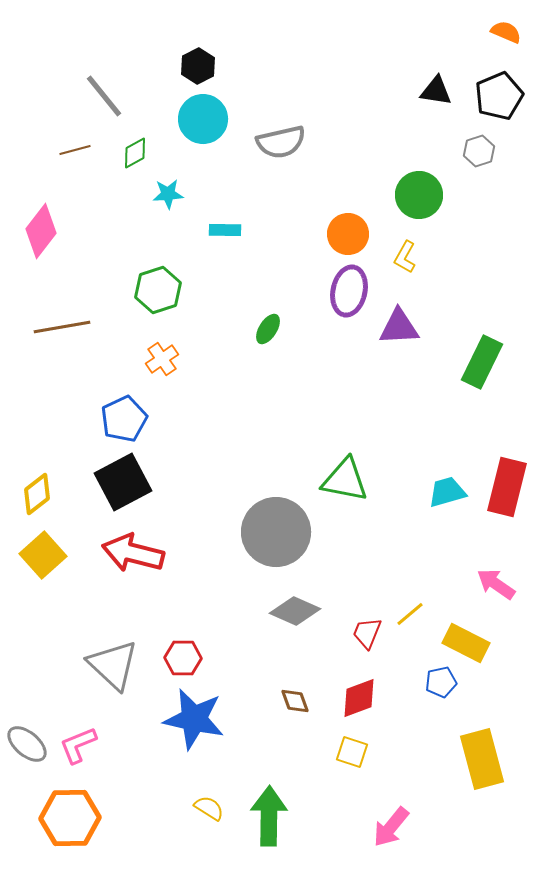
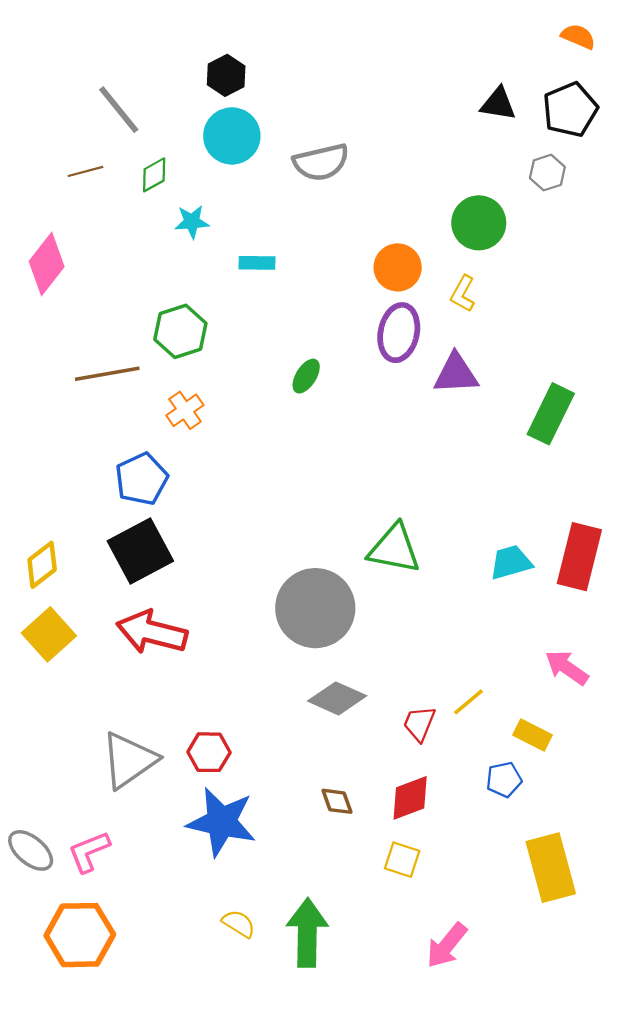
brown line: (62, 327) -> (107, 374), moved
yellow rectangle: (466, 643) -> (532, 735), size x0.7
gray triangle: (113, 665) -> (129, 760), turned 42

